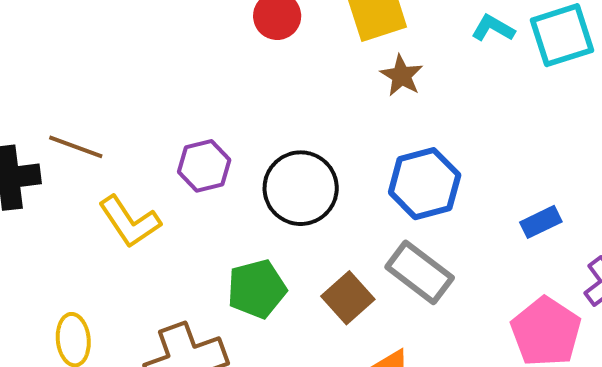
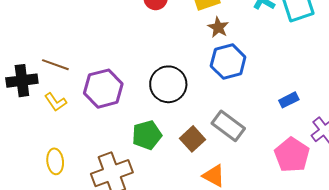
purple hexagon: (204, 166) -> (103, 89), moved, size x1.5
blue hexagon: (425, 184) -> (228, 61), moved
yellow L-shape: (129, 222) -> (56, 102), moved, size x0.7

